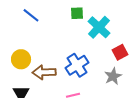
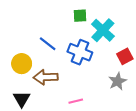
blue line: (31, 15) -> (48, 44), moved
blue cross: (77, 65) -> (80, 52), moved, turned -35

